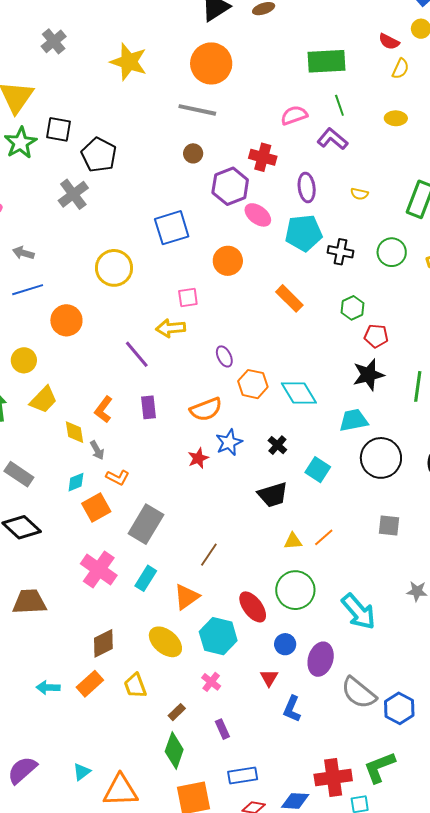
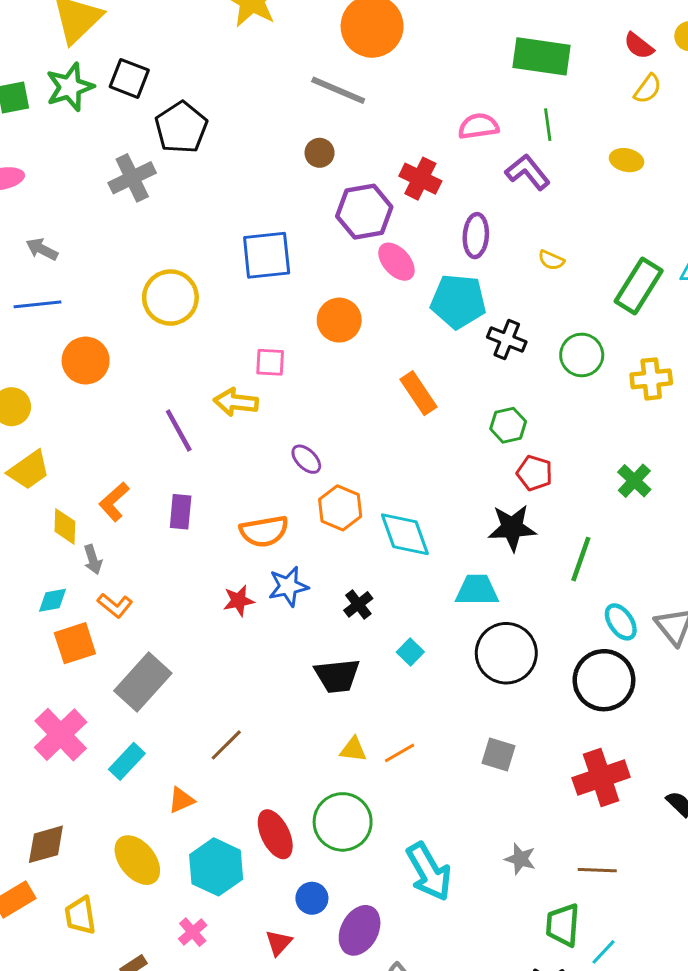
purple ellipse: (224, 356) -> (306, 459), turned -30
cyan square: (318, 470) -> (410, 652), size x0.7
orange triangle: (187, 597) -> (181, 800), size x0.7

